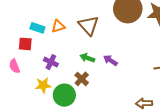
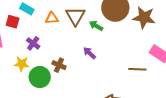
orange triangle: (58, 26) -> (52, 18), moved
green arrow: (87, 58) -> (96, 26), moved
brown cross: (82, 79) -> (59, 65), turned -32

